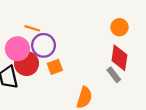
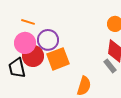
orange line: (32, 28) -> (28, 22), moved
orange square: (55, 67) -> (58, 59), size x1.6

